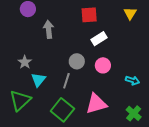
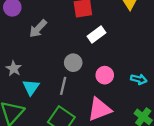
gray arrow: (49, 29) -> (38, 29), turned -126
pink circle: (103, 65) -> (105, 75), moved

